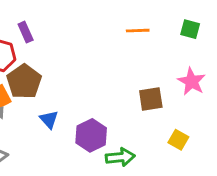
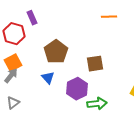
brown pentagon: (24, 82) -> (56, 52), moved
brown square: (151, 99) -> (95, 64), moved

